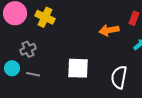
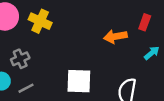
gray line: (33, 74) -> (26, 88), turned -40

